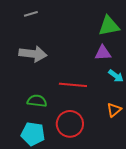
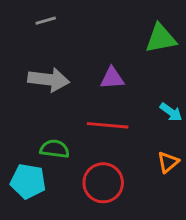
purple triangle: (103, 53) -> (112, 78), moved
cyan pentagon: (33, 134) -> (28, 181), moved

